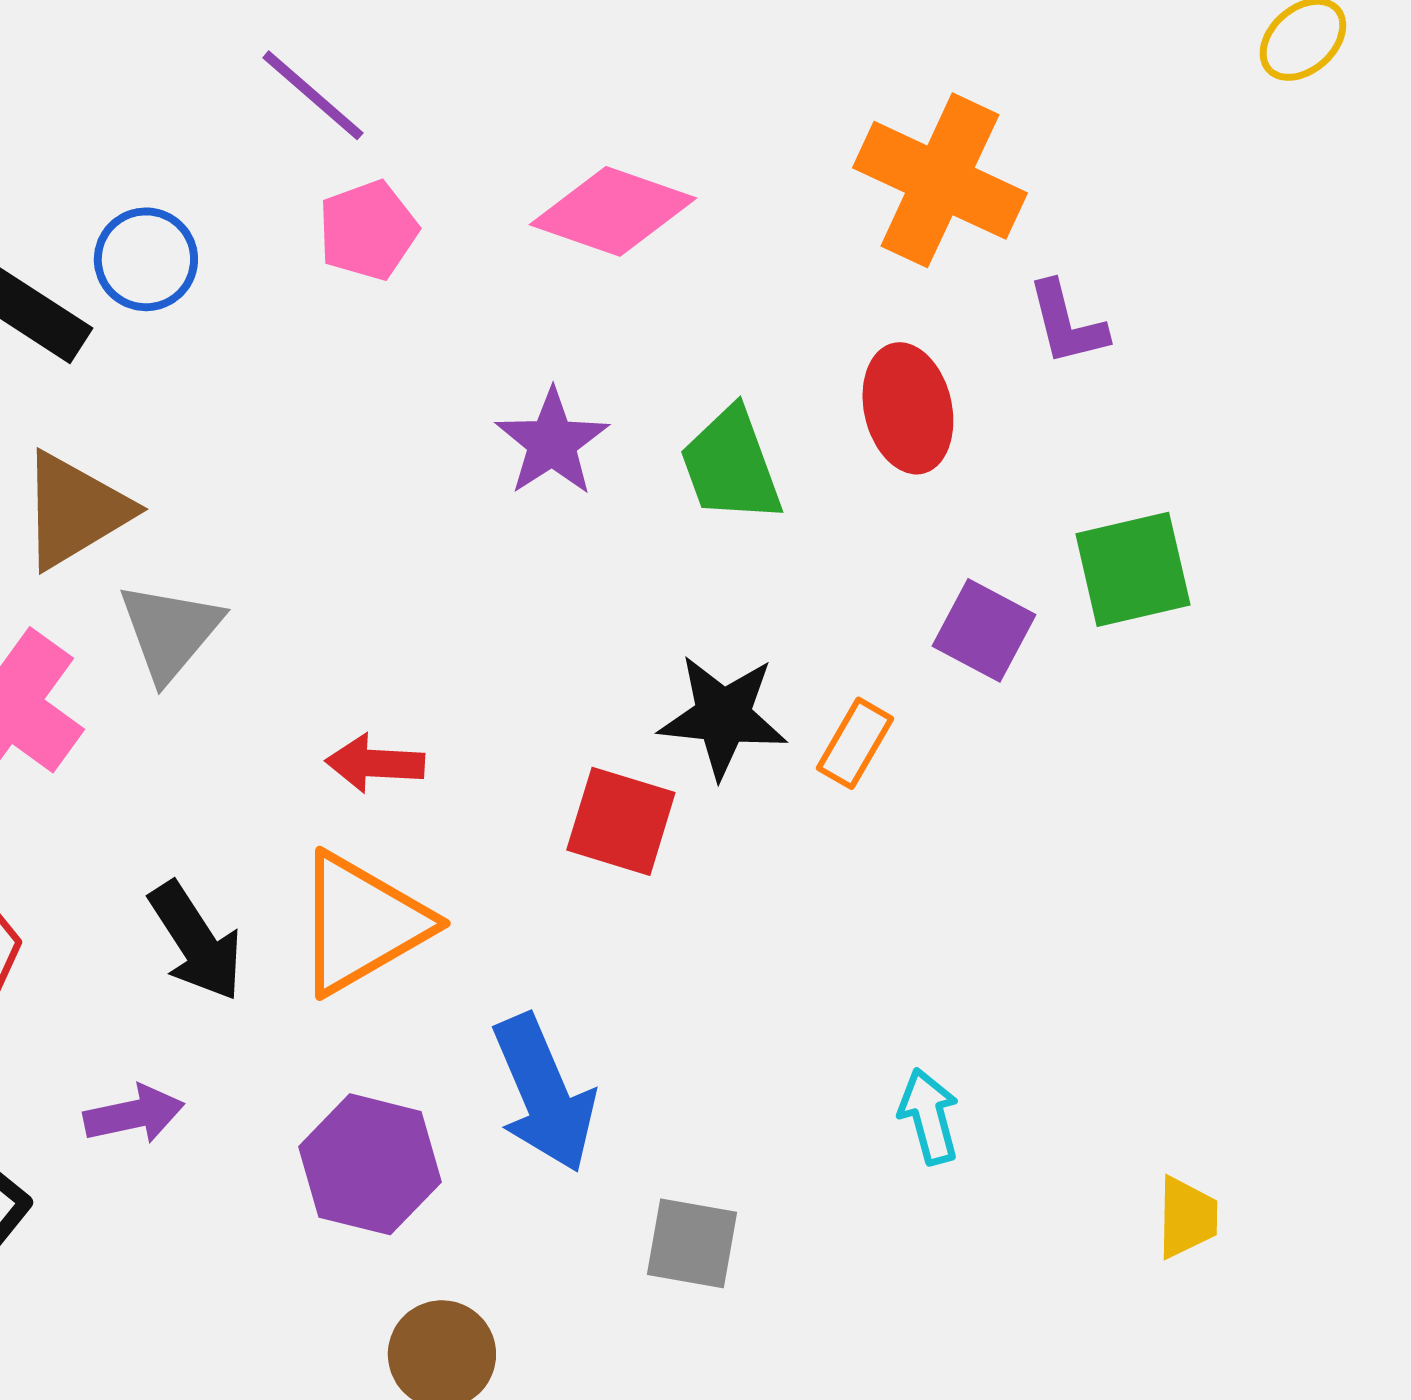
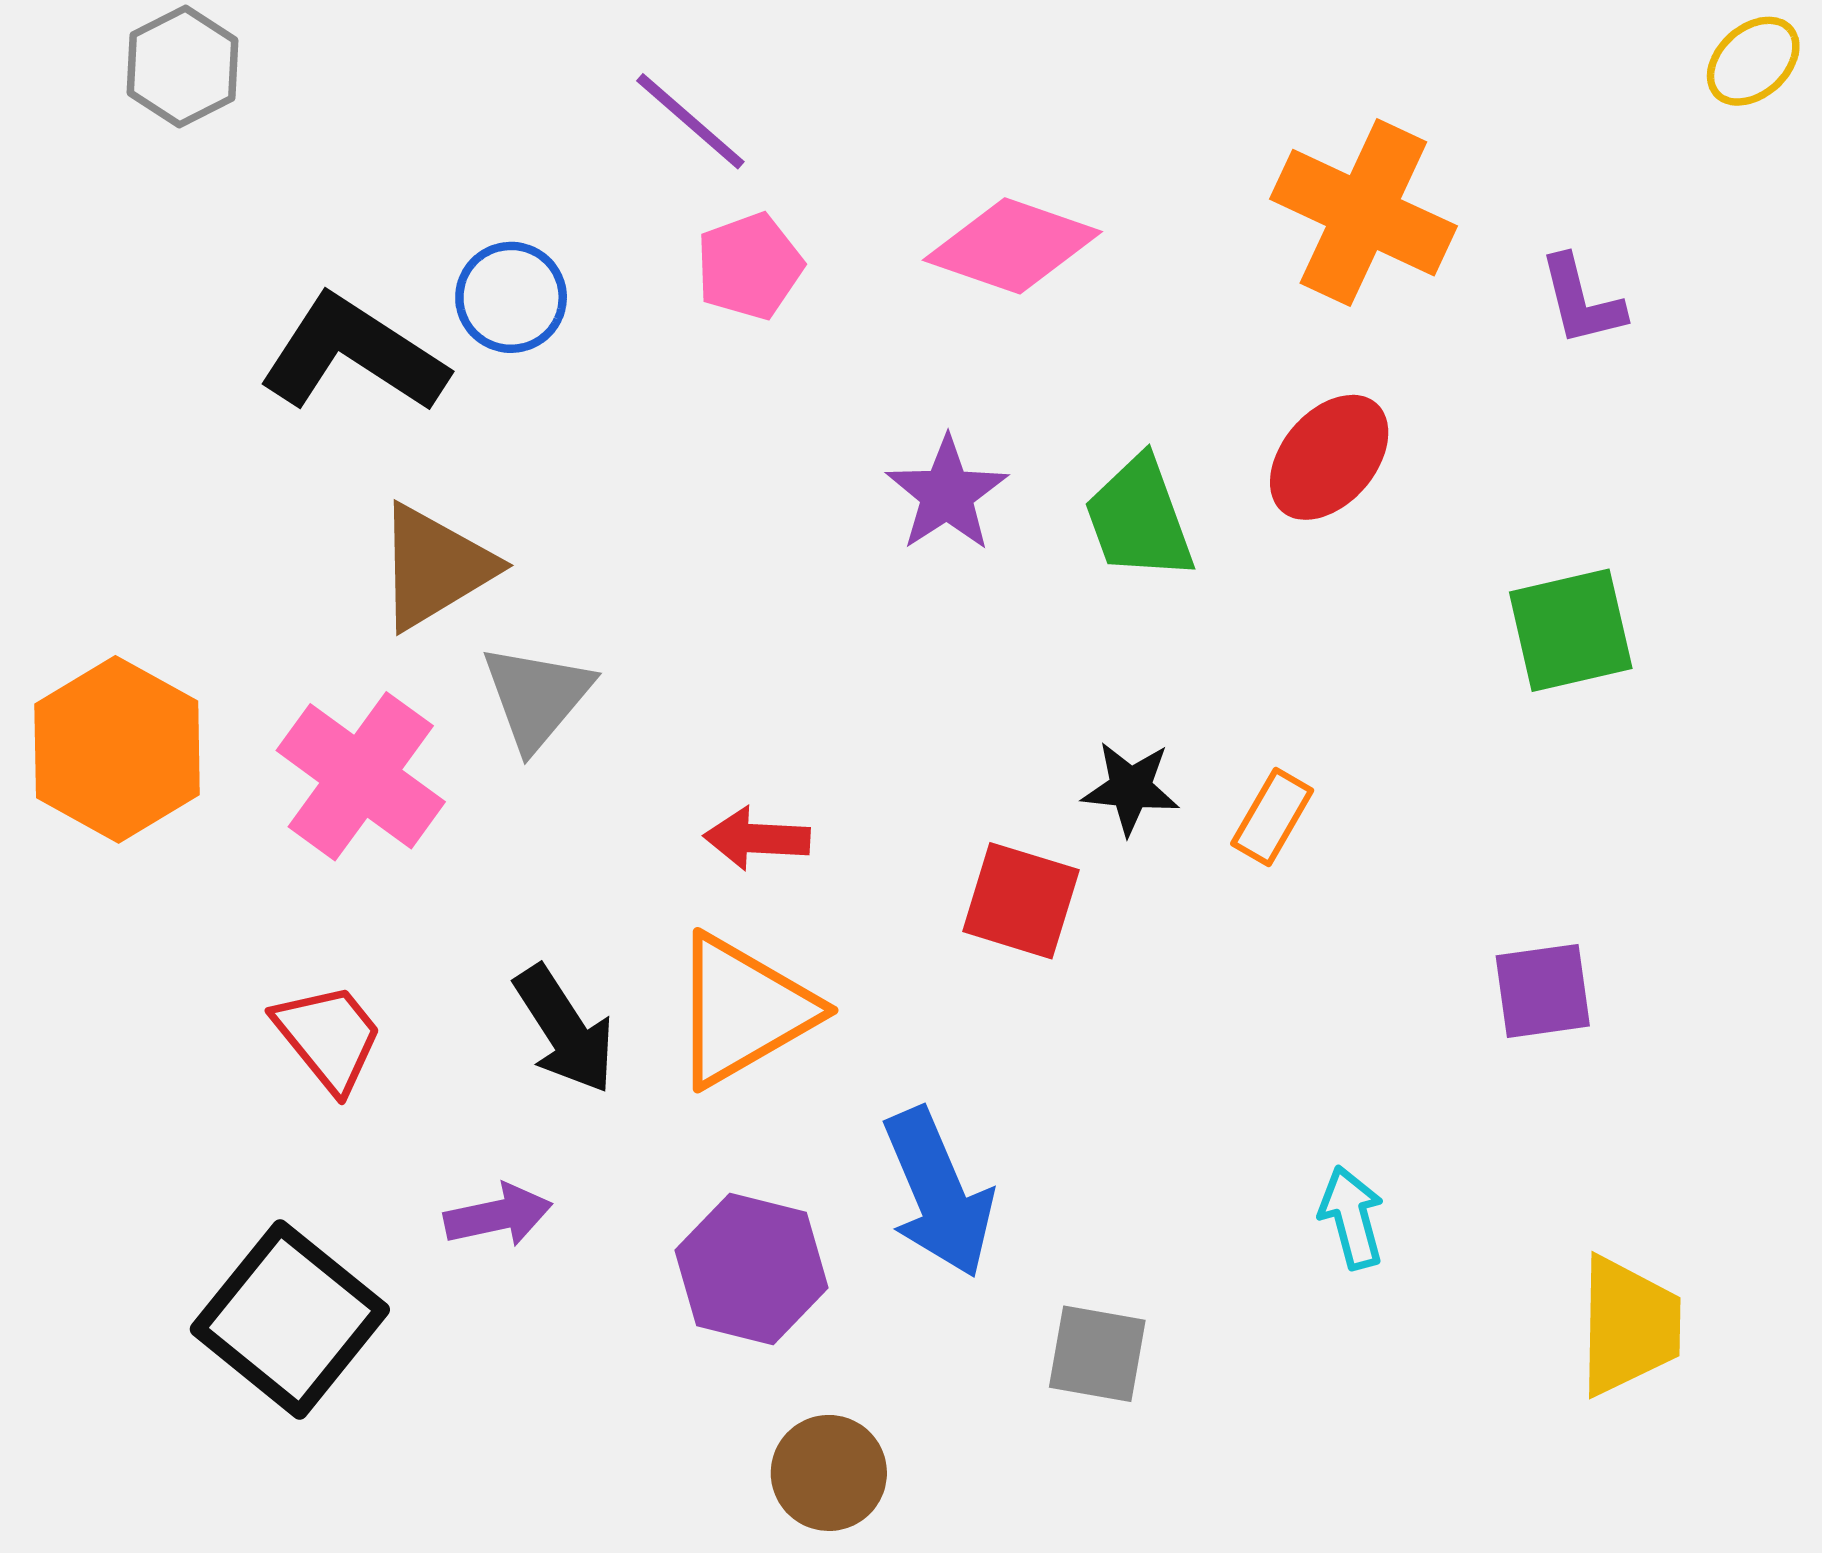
purple L-shape: (1067, 323) -> (1581, 301), moved
red ellipse: (908, 408) -> (1329, 457), turned 54
purple square: (984, 630) -> (1543, 991), moved, turned -36
black star: (723, 716) -> (1130, 788), size x0.7
yellow trapezoid: (1187, 1217) -> (1629, 1326), size x1.6

